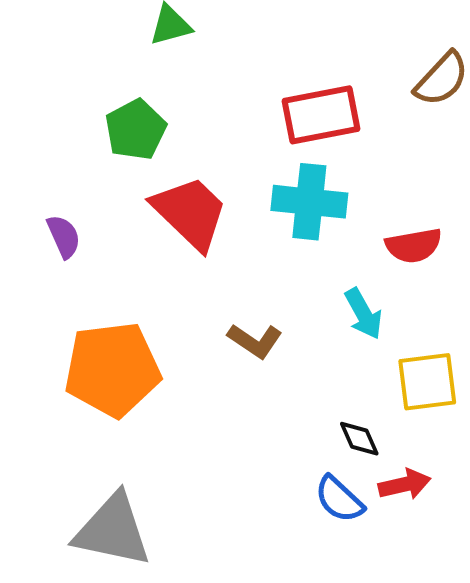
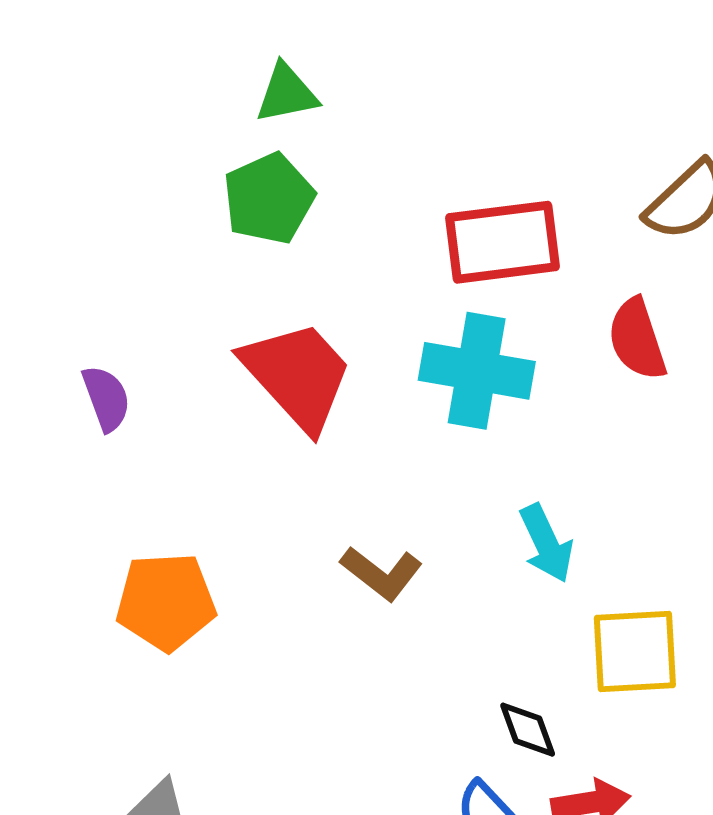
green pentagon: (136, 130) -> (269, 199), moved
red semicircle: (414, 246) -> (637, 339), moved, turned 78
orange pentagon: (112, 369) -> (166, 602), size x0.7

